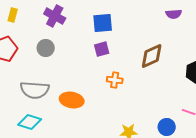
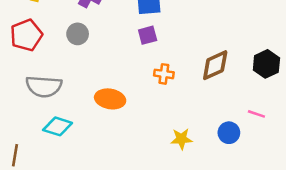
brown diamond: (152, 56) -> (215, 65), moved
gray semicircle: (35, 90) -> (44, 86), moved

